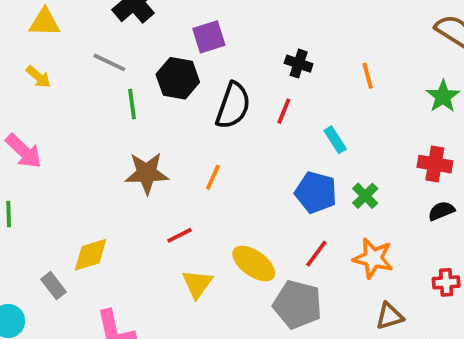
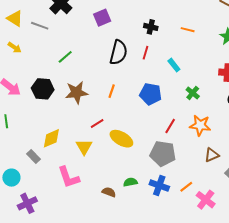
yellow triangle: (45, 22) -> (15, 18), turned 36
gray line: (109, 62) -> (40, 26), moved
orange line: (368, 76) -> (188, 30), turned -56
black hexagon: (178, 78) -> (43, 89), moved
green line: (132, 104) -> (65, 57), turned 63
blue pentagon: (316, 192) -> (151, 94), moved
yellow ellipse: (254, 264) -> (121, 139), moved
yellow triangle: (197, 284) -> (84, 147), moved

